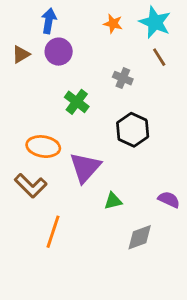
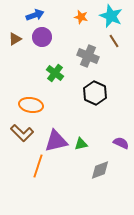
blue arrow: (49, 21) -> (35, 15), turned 60
gray cross: (123, 78) -> (88, 56), size x1.5
purple triangle: (85, 167) -> (56, 141), moved, turned 35

